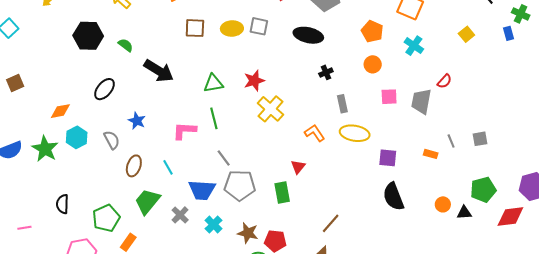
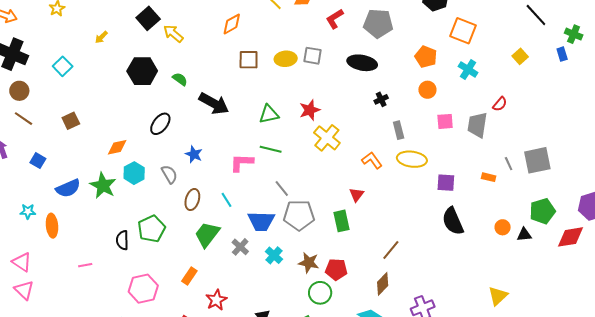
green line: (214, 118) -> (271, 149), turned -60
gray square: (480, 139) -> (537, 160), size x1.8
green pentagon: (106, 218) -> (152, 229), moved

